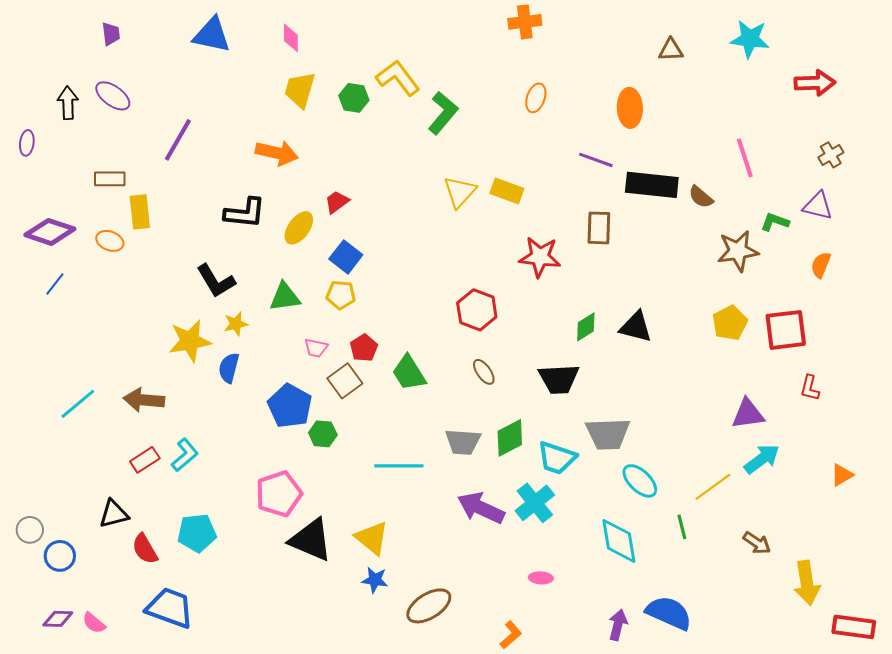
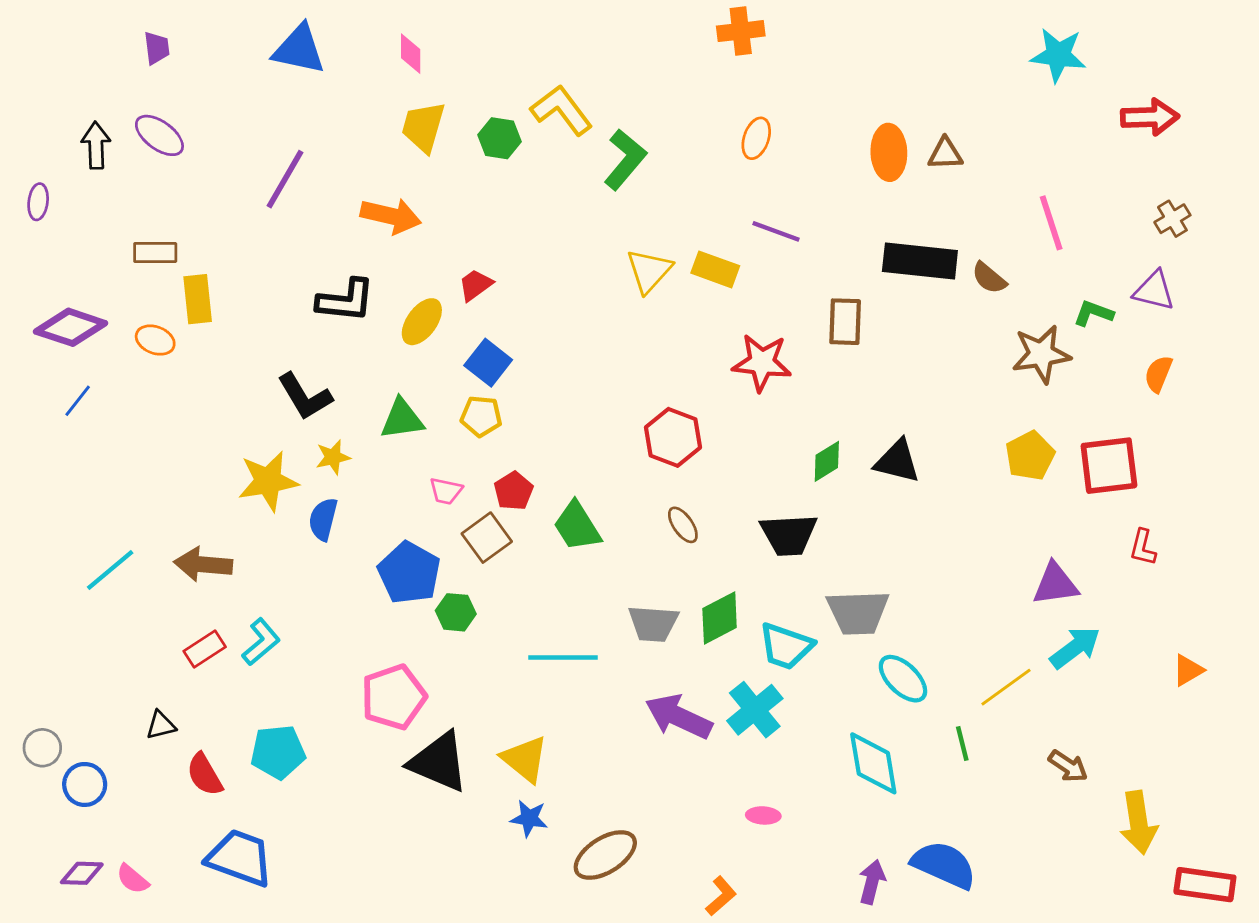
brown triangle: (671, 50) -> (945, 154), moved
purple line: (178, 140) -> (285, 179), moved
purple line: (596, 160) -> (776, 231), moved
black triangle: (114, 514) -> (161, 725), size x0.7

